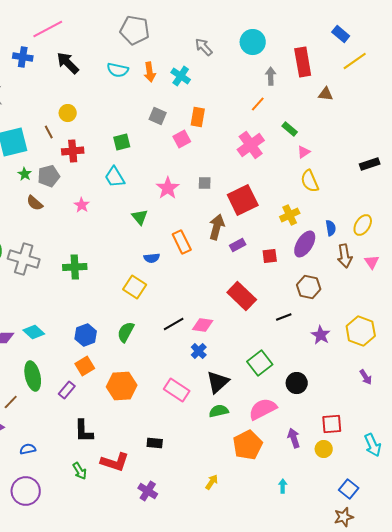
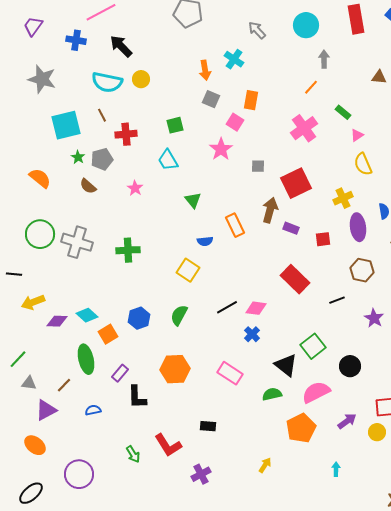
red rectangle: (303, 62) -> (356, 19), moved
cyan semicircle: (118, 70) -> (107, 82), moved, size x1.4
orange arrow: (150, 72) -> (205, 70), moved
yellow circle: (68, 113) -> (141, 79), moved
pink square: (182, 139) -> (235, 122), turned -30
pink star: (168, 188) -> (221, 149), moved
purple ellipse: (305, 244) -> (358, 227), turned -40
purple rectangle: (238, 245) -> (291, 228), turned 49
orange square: (85, 366) -> (108, 334), moved
black triangle: (218, 382) -> (286, 365), moved, turned -40
black L-shape: (84, 431) -> (137, 397), moved
purple arrow: (294, 438) -> (347, 421), turned 72
blue semicircle: (28, 449) -> (93, 410), moved
red L-shape: (115, 462) -> (168, 445), turned 40
purple cross: (148, 491) -> (201, 474), turned 30

